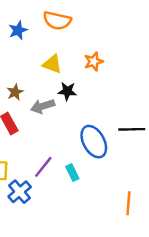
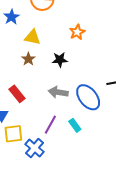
yellow triangle: (52, 64) -> (32, 37), moved
brown star: (15, 92) -> (28, 59), moved
gray arrow: (43, 106) -> (58, 92), moved, turned 36

